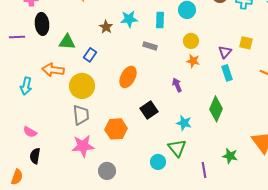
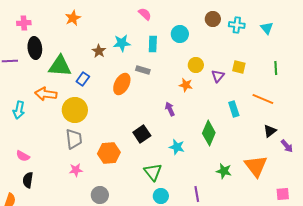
yellow circle: (191, 41) -> (196, 65), moved
green triangle: (67, 42) -> (60, 66), size x1.4
cyan rectangle: (227, 73) -> (234, 109), moved
orange ellipse: (128, 77) -> (122, 84), moved
pink star: (83, 146) -> (76, 170), size x0.6
green triangle: (177, 148) -> (153, 172), moved
green star: (230, 156) -> (224, 171), moved
cyan circle: (158, 162) -> (161, 196), moved

